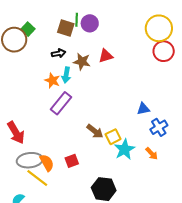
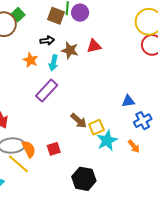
orange star: (52, 80) -> (31, 60), moved

